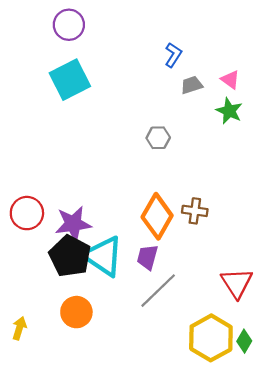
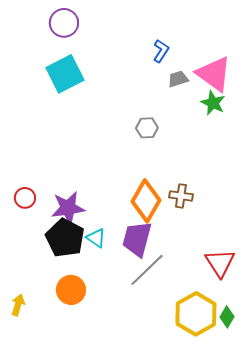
pink triangle: (230, 80) -> (214, 74), size x2.0
red circle: (27, 213) -> (25, 198), size x0.7
cyan triangle: (103, 256) -> (96, 238), size x0.5
purple trapezoid: (147, 257) -> (137, 239), size x1.5

